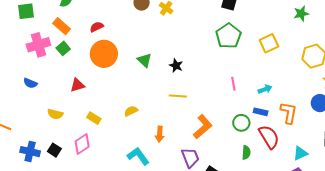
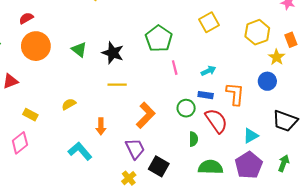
green pentagon: (228, 36) -> (159, 38), moved
black star: (176, 66) -> (113, 53), size x1.5

